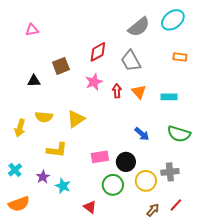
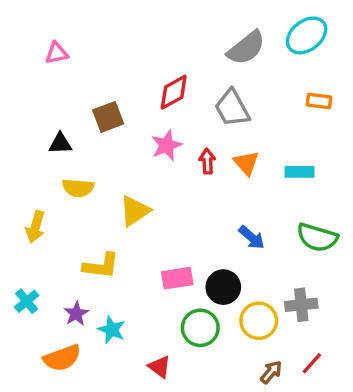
yellow semicircle: (44, 117) -> (78, 188), moved
orange semicircle: (19, 204) -> (62, 358), moved

